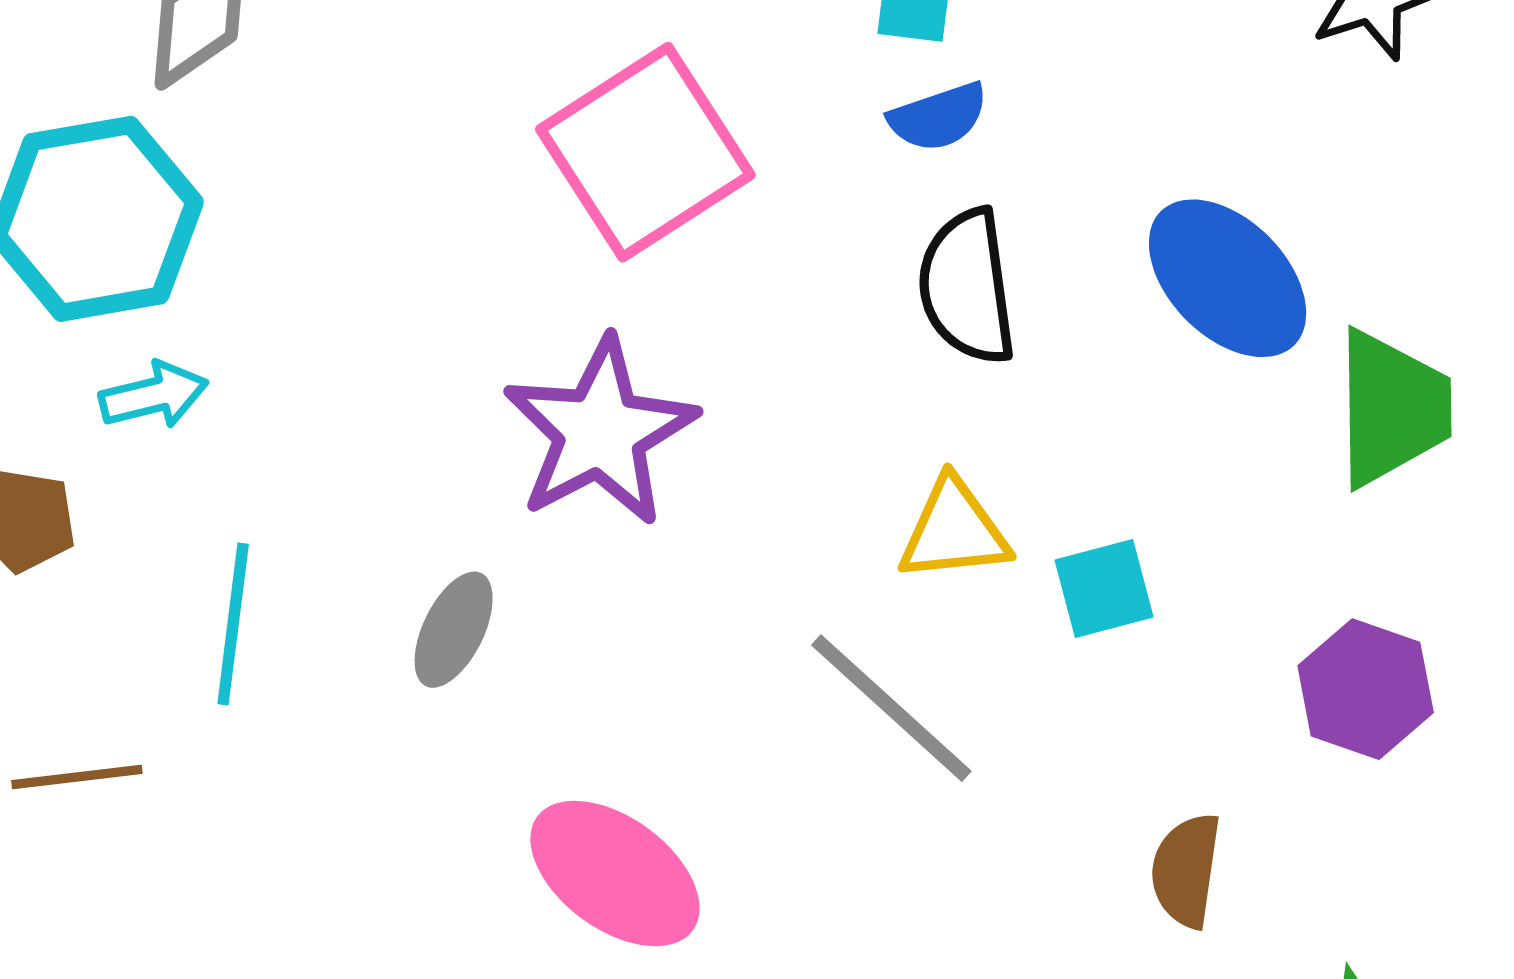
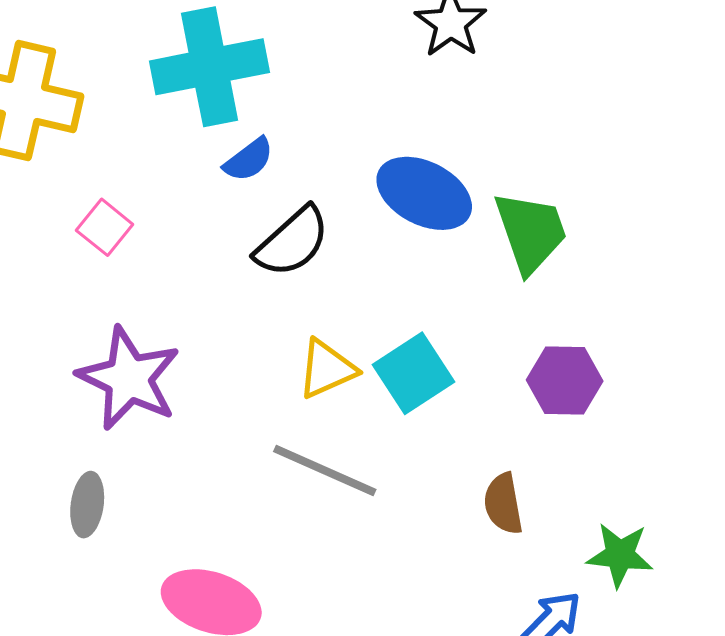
pink square: (645, 152) -> (105, 227), size x0.5
black semicircle: (967, 287) -> (292, 242), turned -106
cyan square: (1104, 589) -> (414, 373), size x1.4

